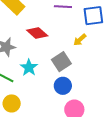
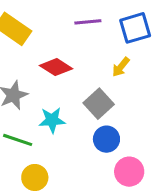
cyan star: (29, 68) -> (52, 120), turned -30

